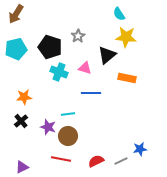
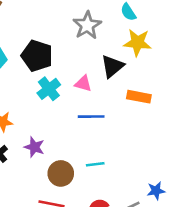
gray star: (78, 36) -> (87, 25), moved, size x1.5
cyan cross: (59, 72) -> (49, 89), turned 30
cyan line: (68, 114) -> (95, 164), moved
purple star: (48, 127) -> (34, 147), moved

